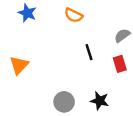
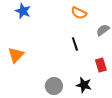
orange semicircle: (74, 15) -> (79, 13), moved
red rectangle: (120, 64) -> (101, 65), moved

